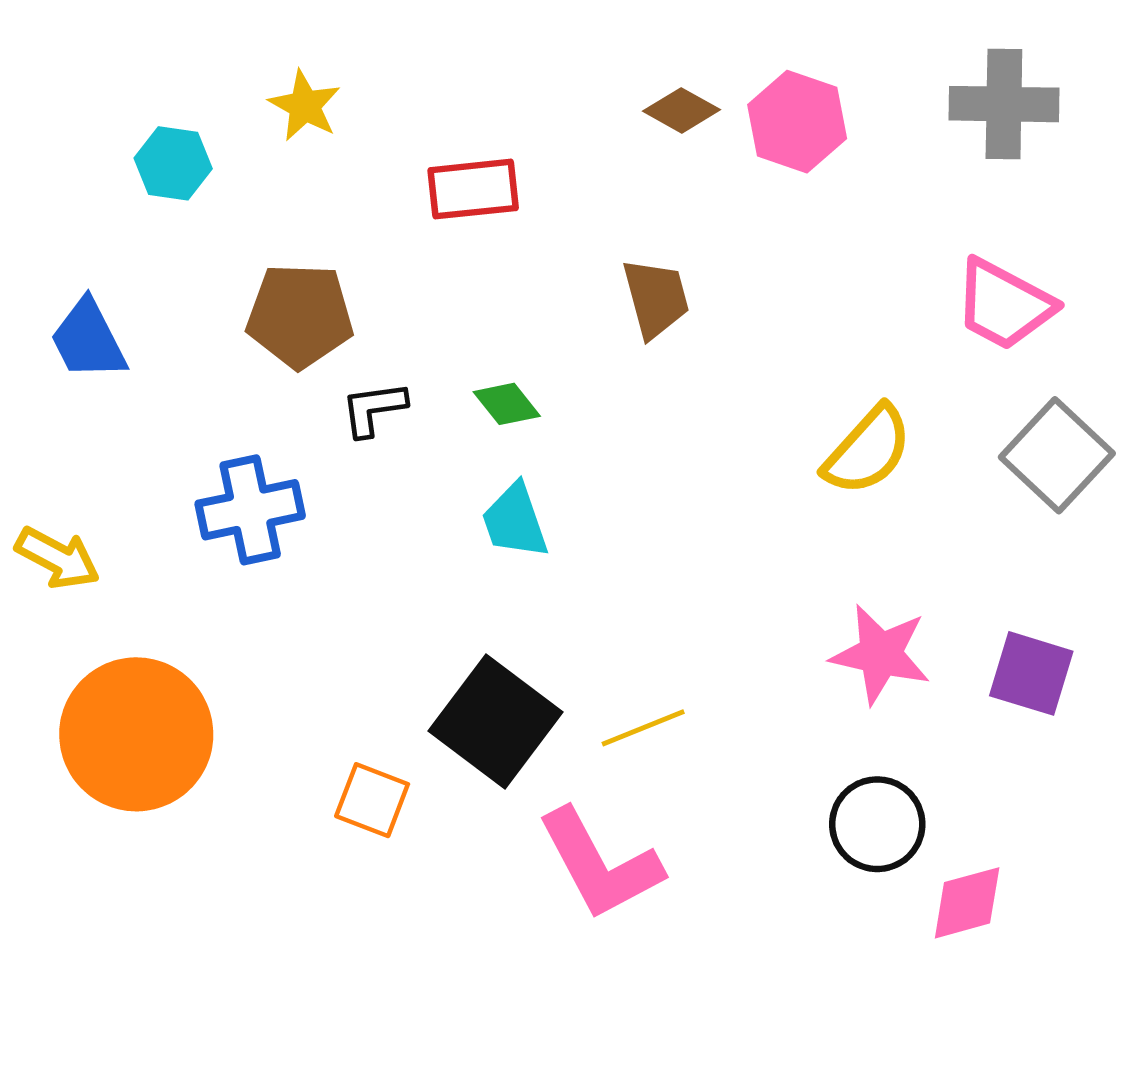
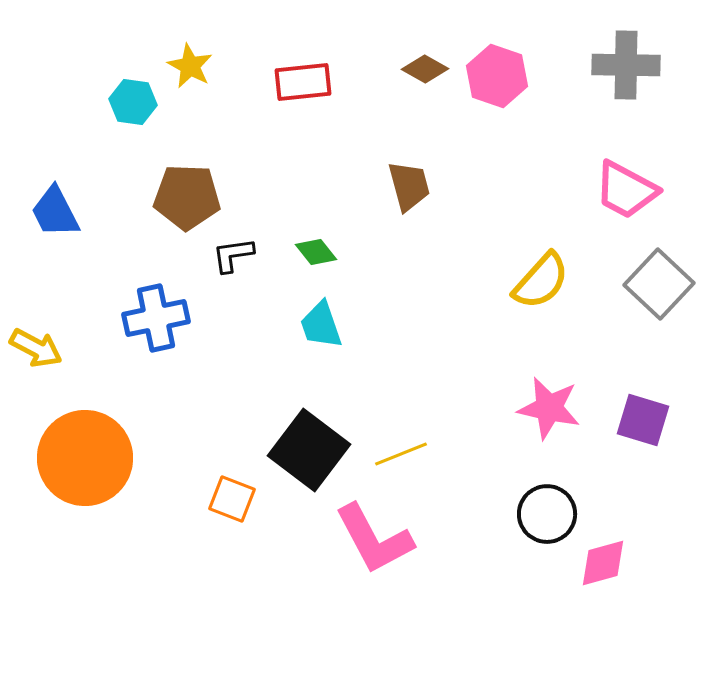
cyan hexagon: (173, 163) -> (133, 102), moved
red rectangle: (473, 189) -> (303, 82), moved

